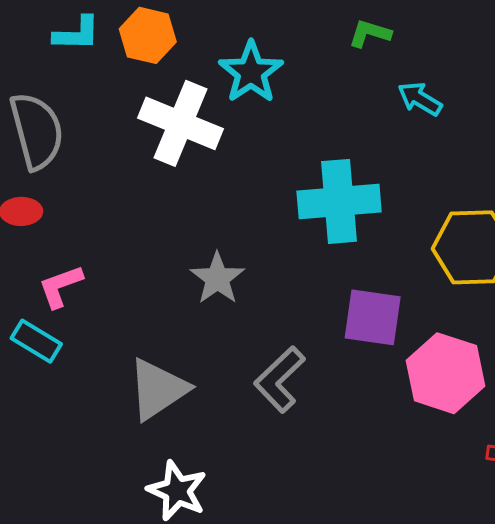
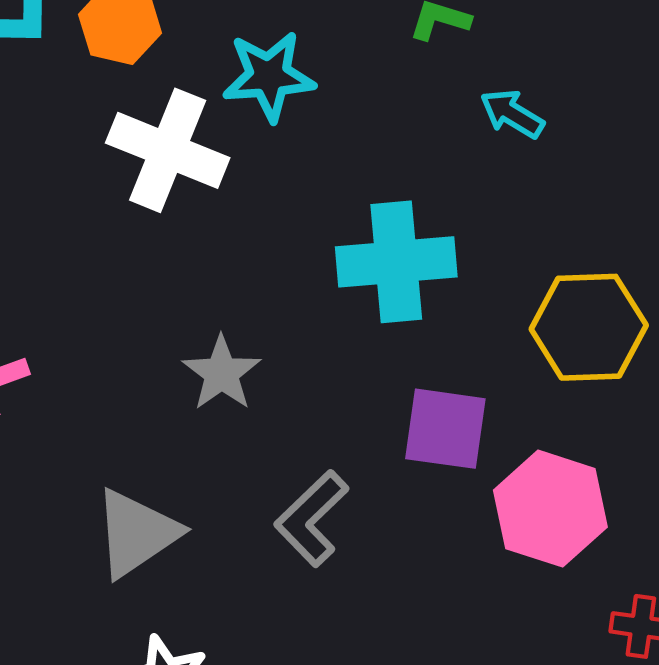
cyan star: (251, 72) -> (269, 76), turned 30

